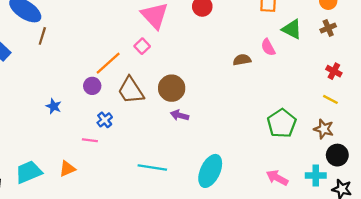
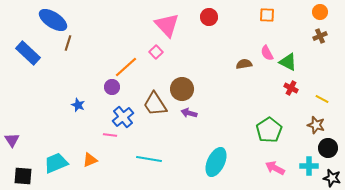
green triangle: (292, 29) -> (288, 62), moved
red cross: (334, 71) -> (291, 88), moved
brown trapezoid: (131, 90) -> (155, 104), moved
blue cross: (105, 120) -> (123, 117), size x1.5
green pentagon: (282, 123) -> (269, 130), moved
cyan line: (152, 168) -> (149, 159), moved

